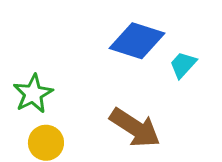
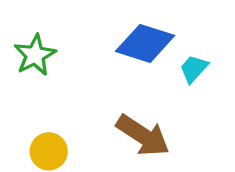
green star: (33, 94) -> (35, 55), moved

